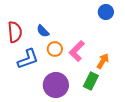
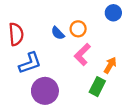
blue semicircle: (43, 31) -> (58, 33), moved
orange circle: (55, 49) -> (78, 29), moved
purple circle: (56, 85) -> (45, 91), moved

